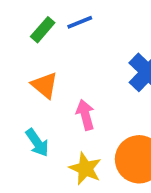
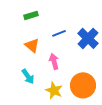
blue line: (80, 22) -> (59, 33), moved
green rectangle: (43, 30) -> (31, 15), turned 32

